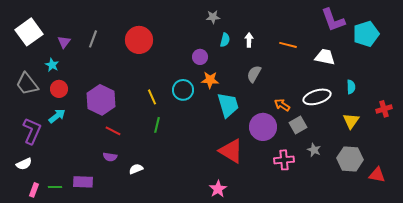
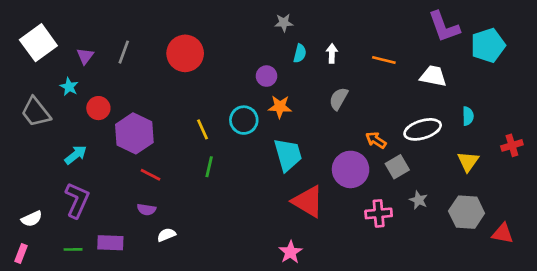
red circle: (59, 89) -> (98, 108), moved
cyan trapezoid: (228, 105) -> (288, 155), moved
purple L-shape: (32, 131) -> (77, 200), moved
white semicircle: (136, 169) -> (166, 235), moved
pink rectangle: (34, 190) -> (21, 253), moved

